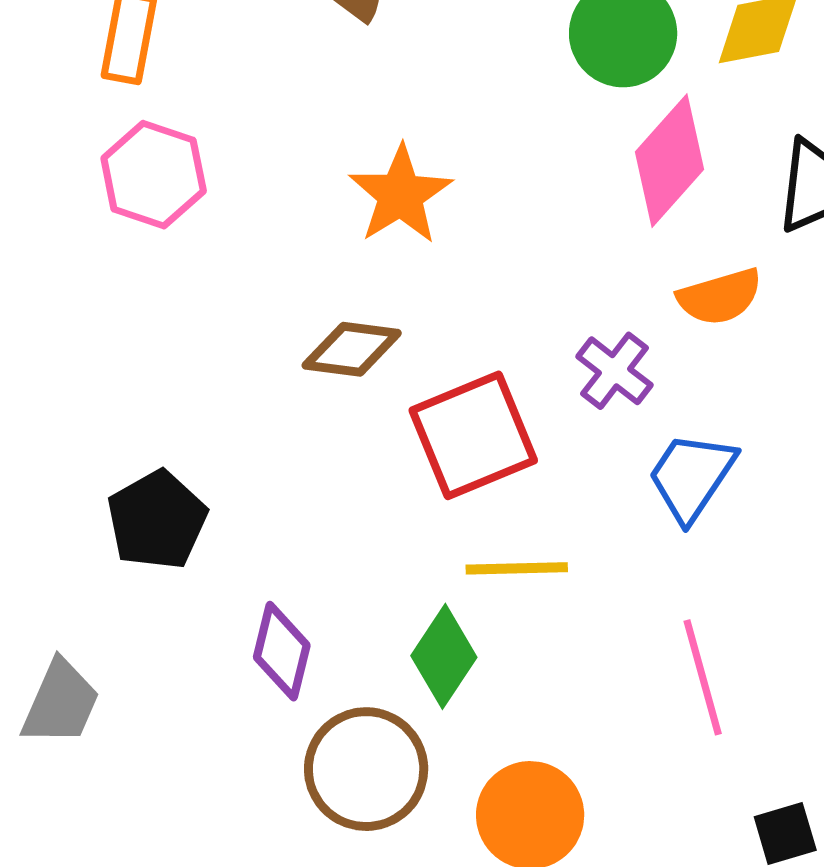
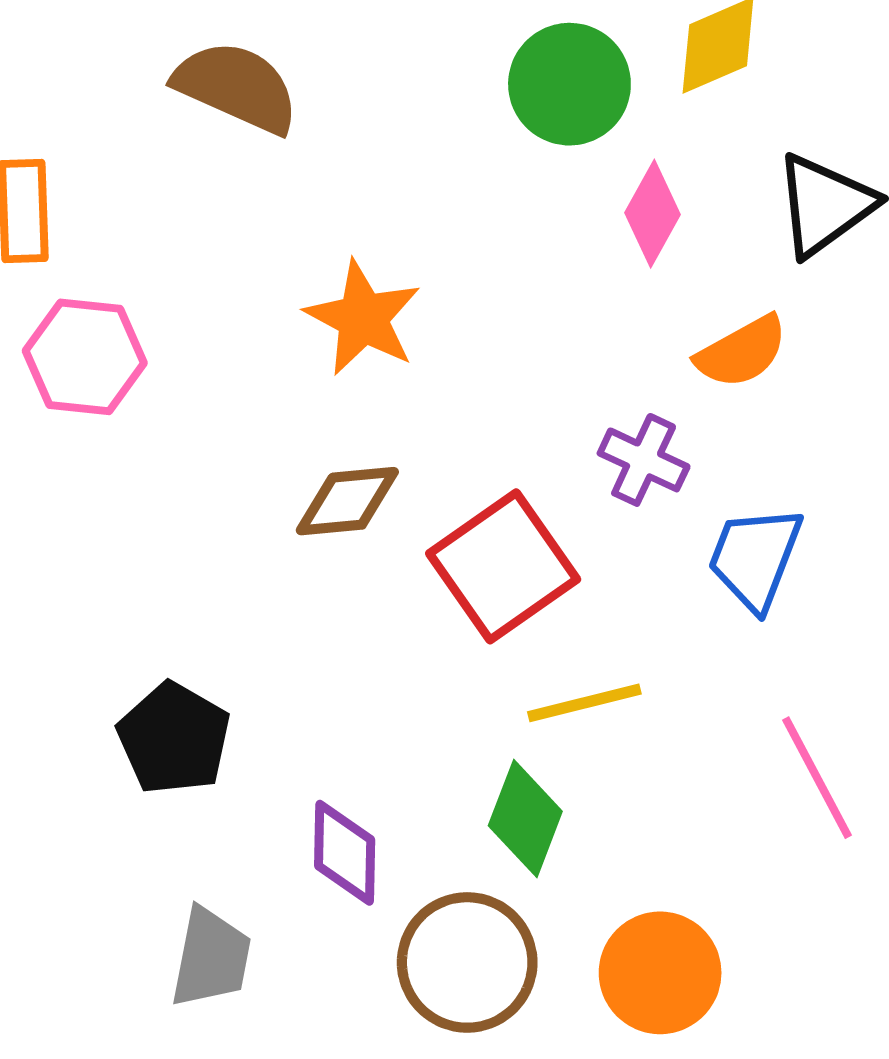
pink diamond: (670, 161) -> (652, 214), size x0.7
gray trapezoid: (61, 703) -> (211, 958), moved

